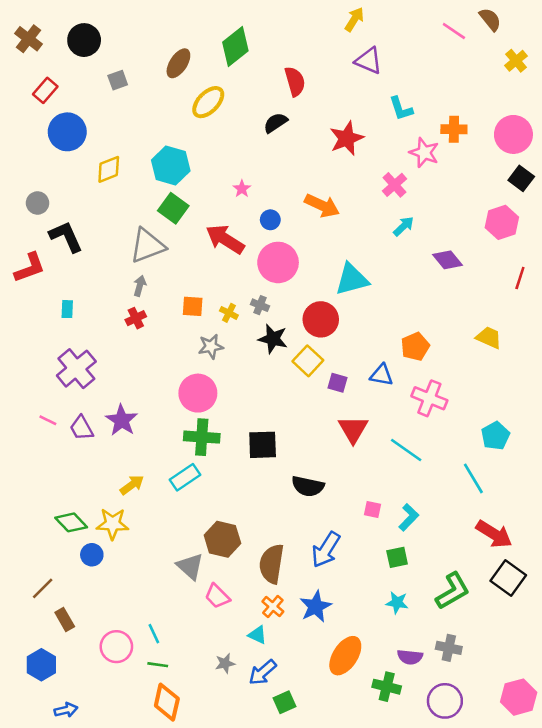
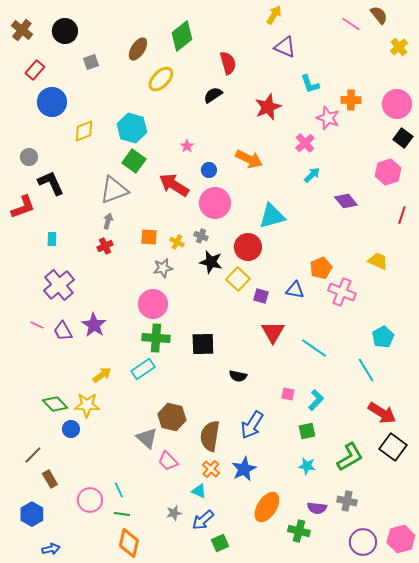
pink cross: (429, 398) -> (342, 292), moved
black semicircle: (308, 486) -> (238, 376), size x0.7
purple circle: (445, 701) -> (363, 542), moved

